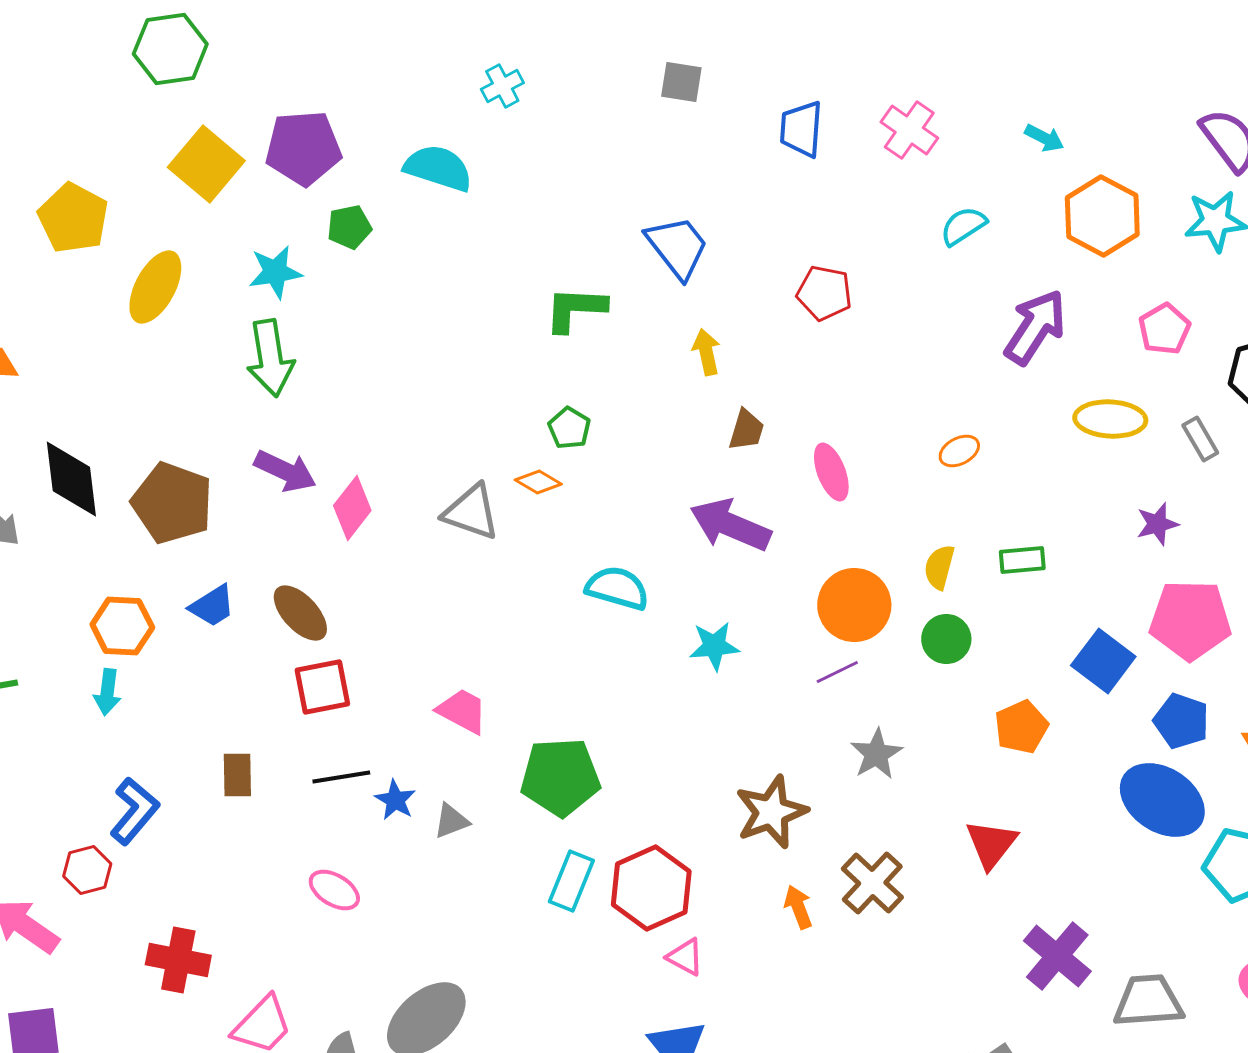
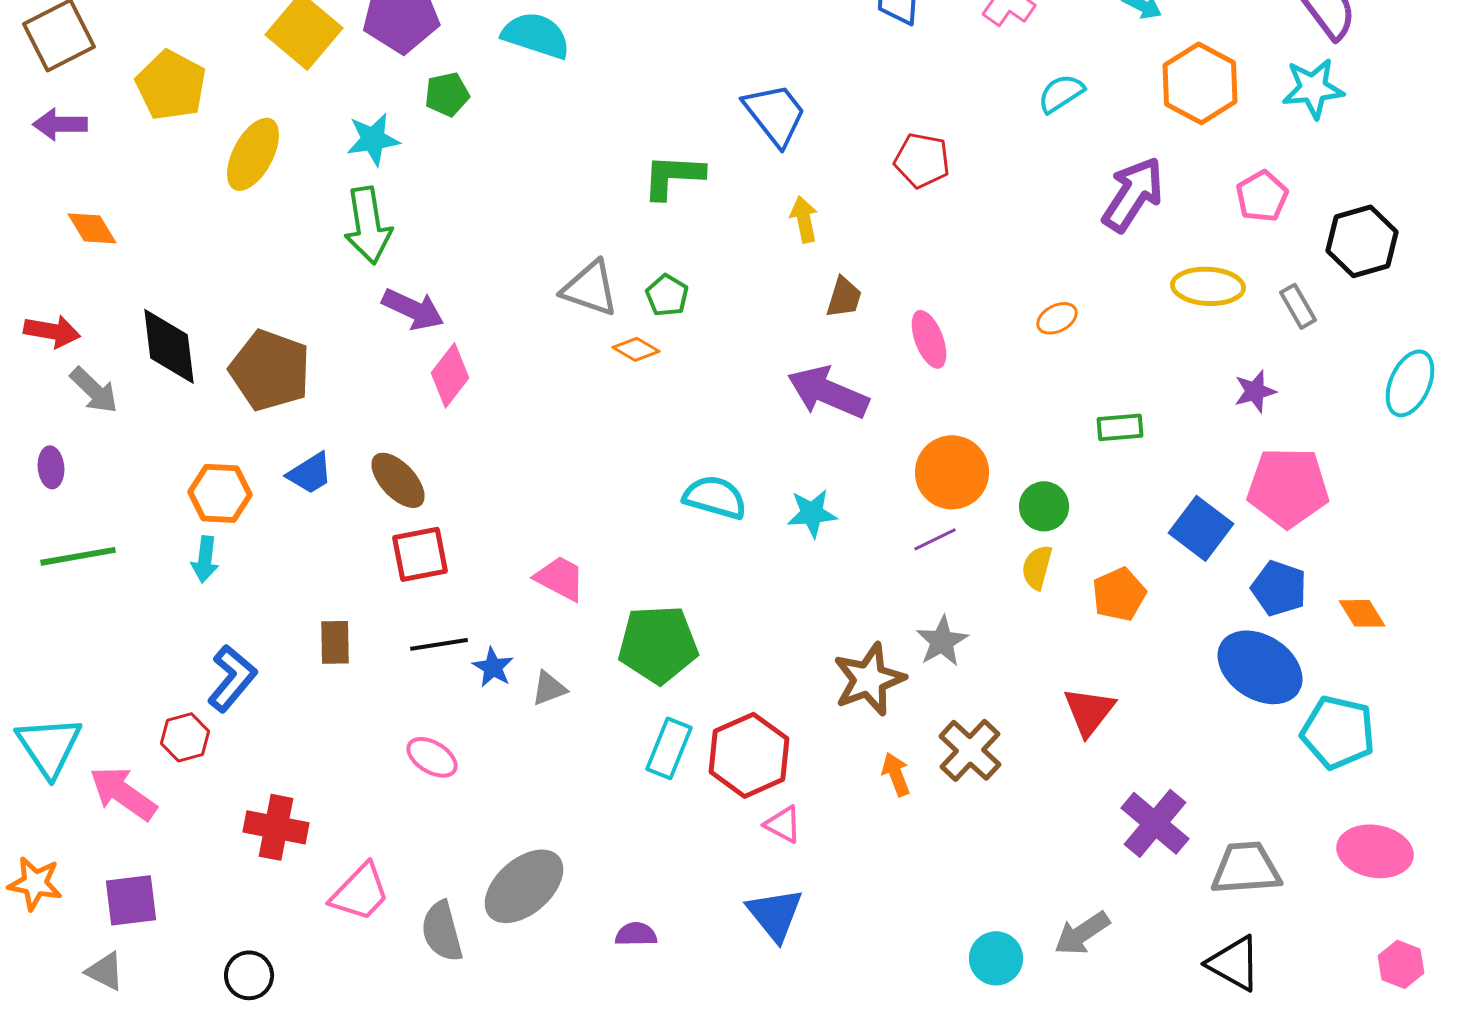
purple arrow: (285, 471) -> (413, 309), moved
gray triangle: (471, 512) -> (590, 288), moved
yellow semicircle: (939, 567) -> (1037, 567), moved
cyan semicircle: (617, 588) -> (715, 497), moved
gray star: (876, 754) -> (942, 641), moved

